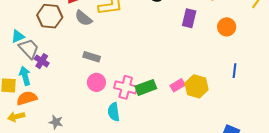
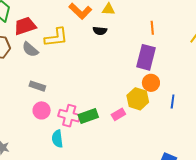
purple rectangle: (189, 18) -> (146, 57), moved, size x1.4
orange circle: (227, 27) -> (151, 83), moved
yellow hexagon: (197, 86) -> (138, 99), moved

